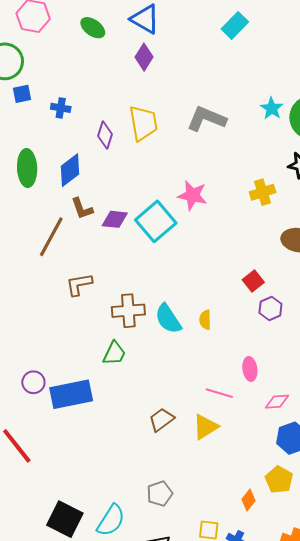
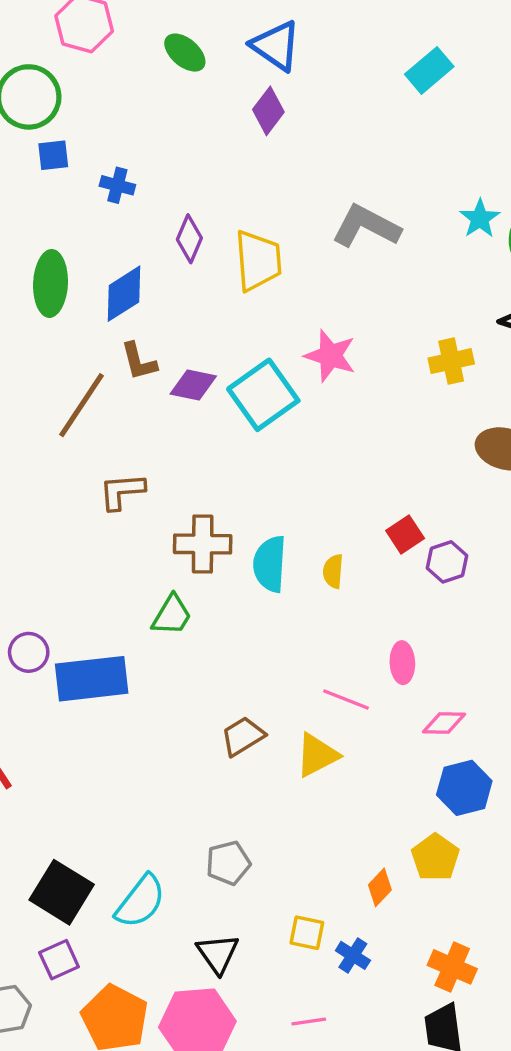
yellow trapezoid: (143, 123) -> (258, 261), moved
red square: (253, 281) -> (405, 534), moved
cyan semicircle: (168, 319) -> (270, 564), turned 32

